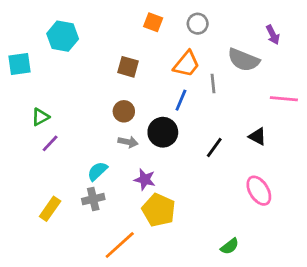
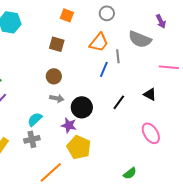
orange square: (153, 22) -> (67, 15), moved
blue line: (181, 100) -> (104, 69), moved
black circle: (163, 132) -> (82, 107), moved

